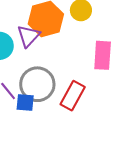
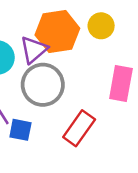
gray circle: (37, 84) -> (43, 85), moved

